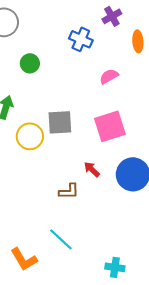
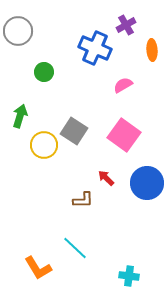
blue cross: (81, 39) -> (95, 48), size x1.4
gray square: (60, 122) -> (74, 131), turned 36
pink square: (110, 126) -> (124, 135), turned -36

